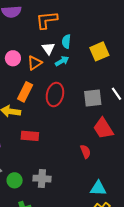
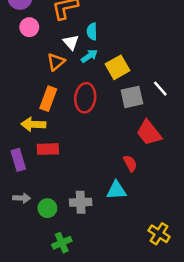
yellow square: (99, 51) -> (117, 67), moved
pink circle: (13, 58) -> (29, 27), moved
red rectangle: (30, 136) -> (48, 149), moved
cyan triangle: (98, 188) -> (116, 190), moved

